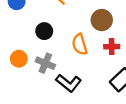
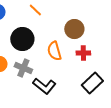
black circle: (44, 31) -> (22, 39), size x1.5

